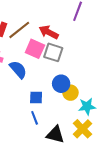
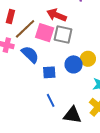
brown line: (19, 30) -> (25, 29), moved
yellow circle: (70, 93) -> (88, 59), moved
blue square: (36, 98) -> (49, 72), moved

